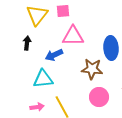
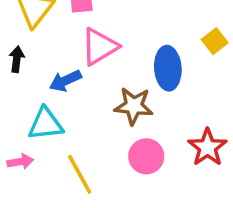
pink triangle: (73, 36) -> (99, 47), turned -30
pink arrow: (37, 107) -> (20, 162), moved

